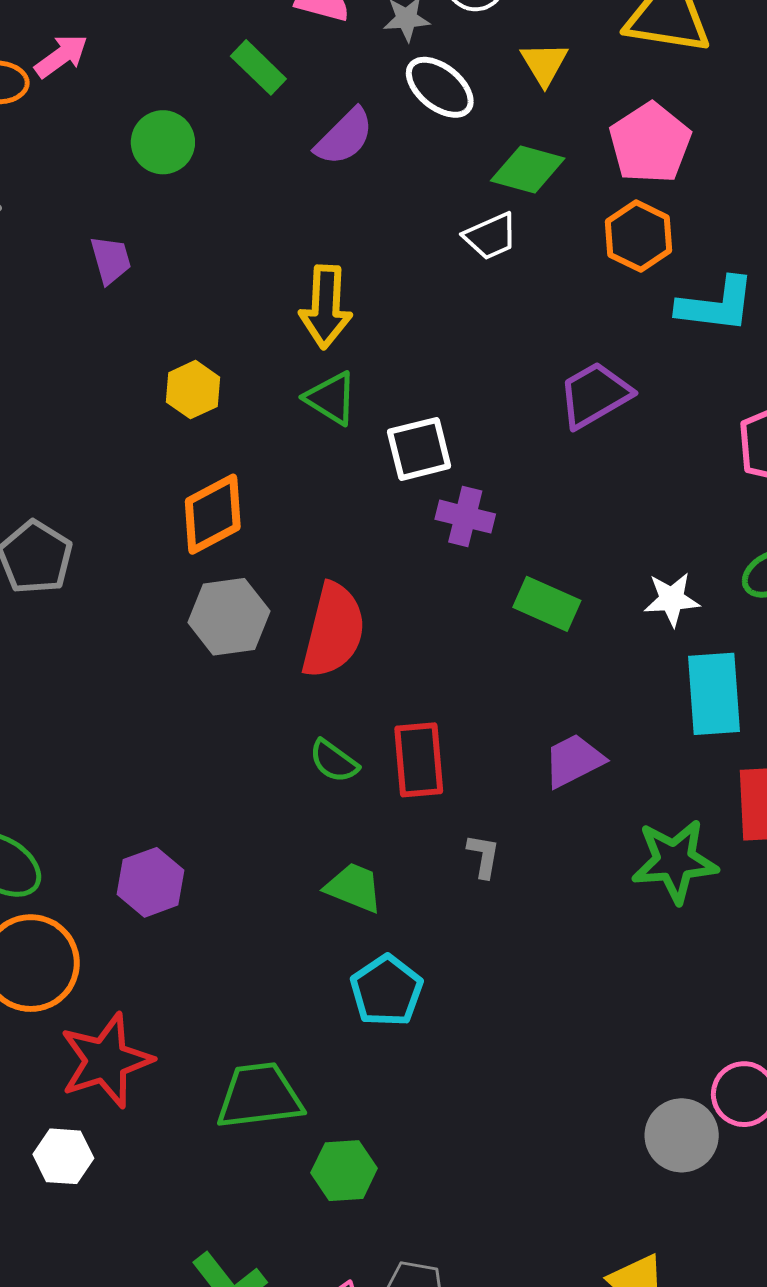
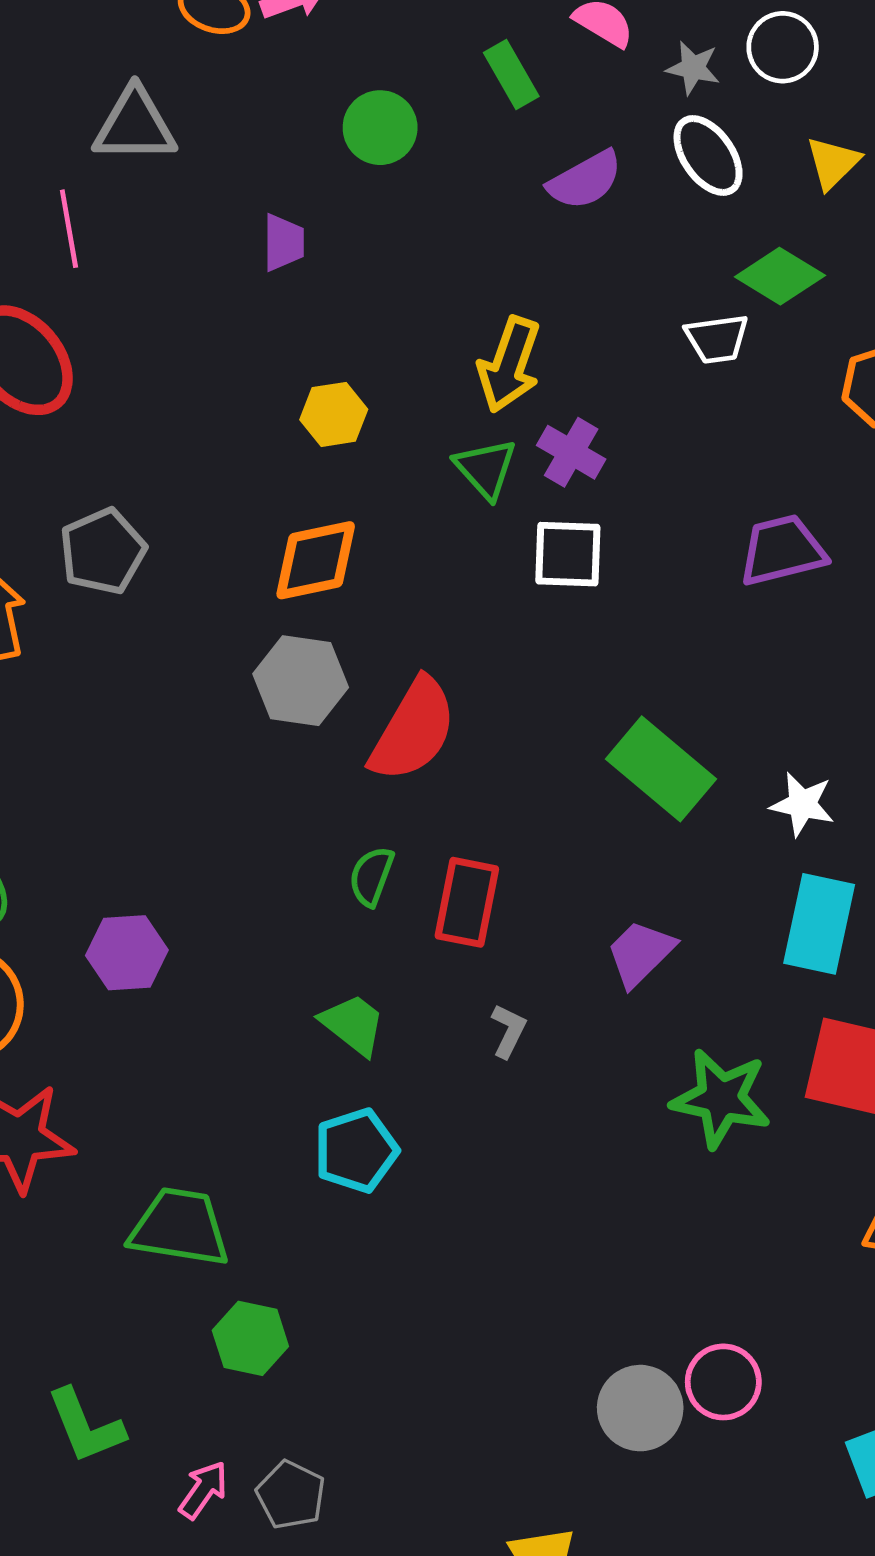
purple cross: (465, 517) -> (571, 452), moved
green rectangle: (547, 604) -> (661, 769), size x1.4
green semicircle: (334, 761) -> (371, 876), turned 58
purple trapezoid: (574, 761) -> (640, 953), turned -34

